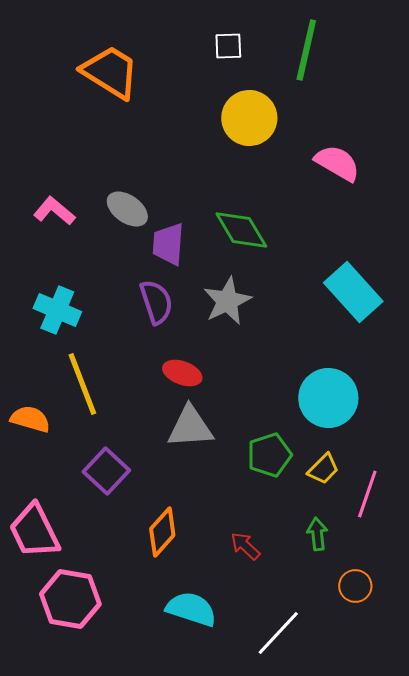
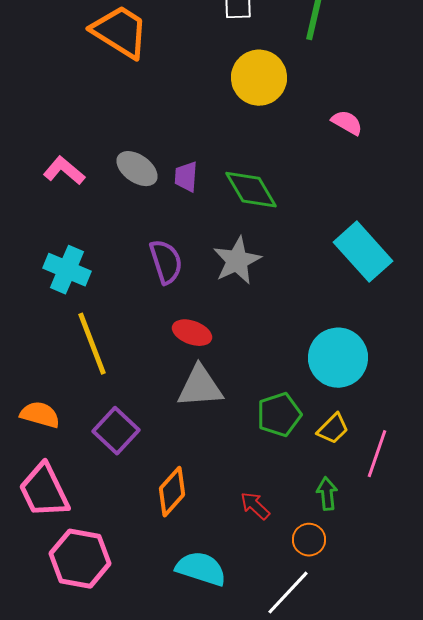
pink semicircle: (337, 163) -> (347, 123), size x0.7
purple trapezoid: (168, 244) -> (186, 177), moved, size x0.7
orange semicircle: (30, 419) -> (40, 415), moved
orange circle: (355, 586) -> (309, 540), moved

